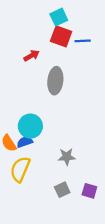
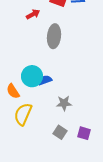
blue semicircle: (25, 142) -> (45, 80), moved
gray square: (62, 190) -> (60, 132), turned -32

